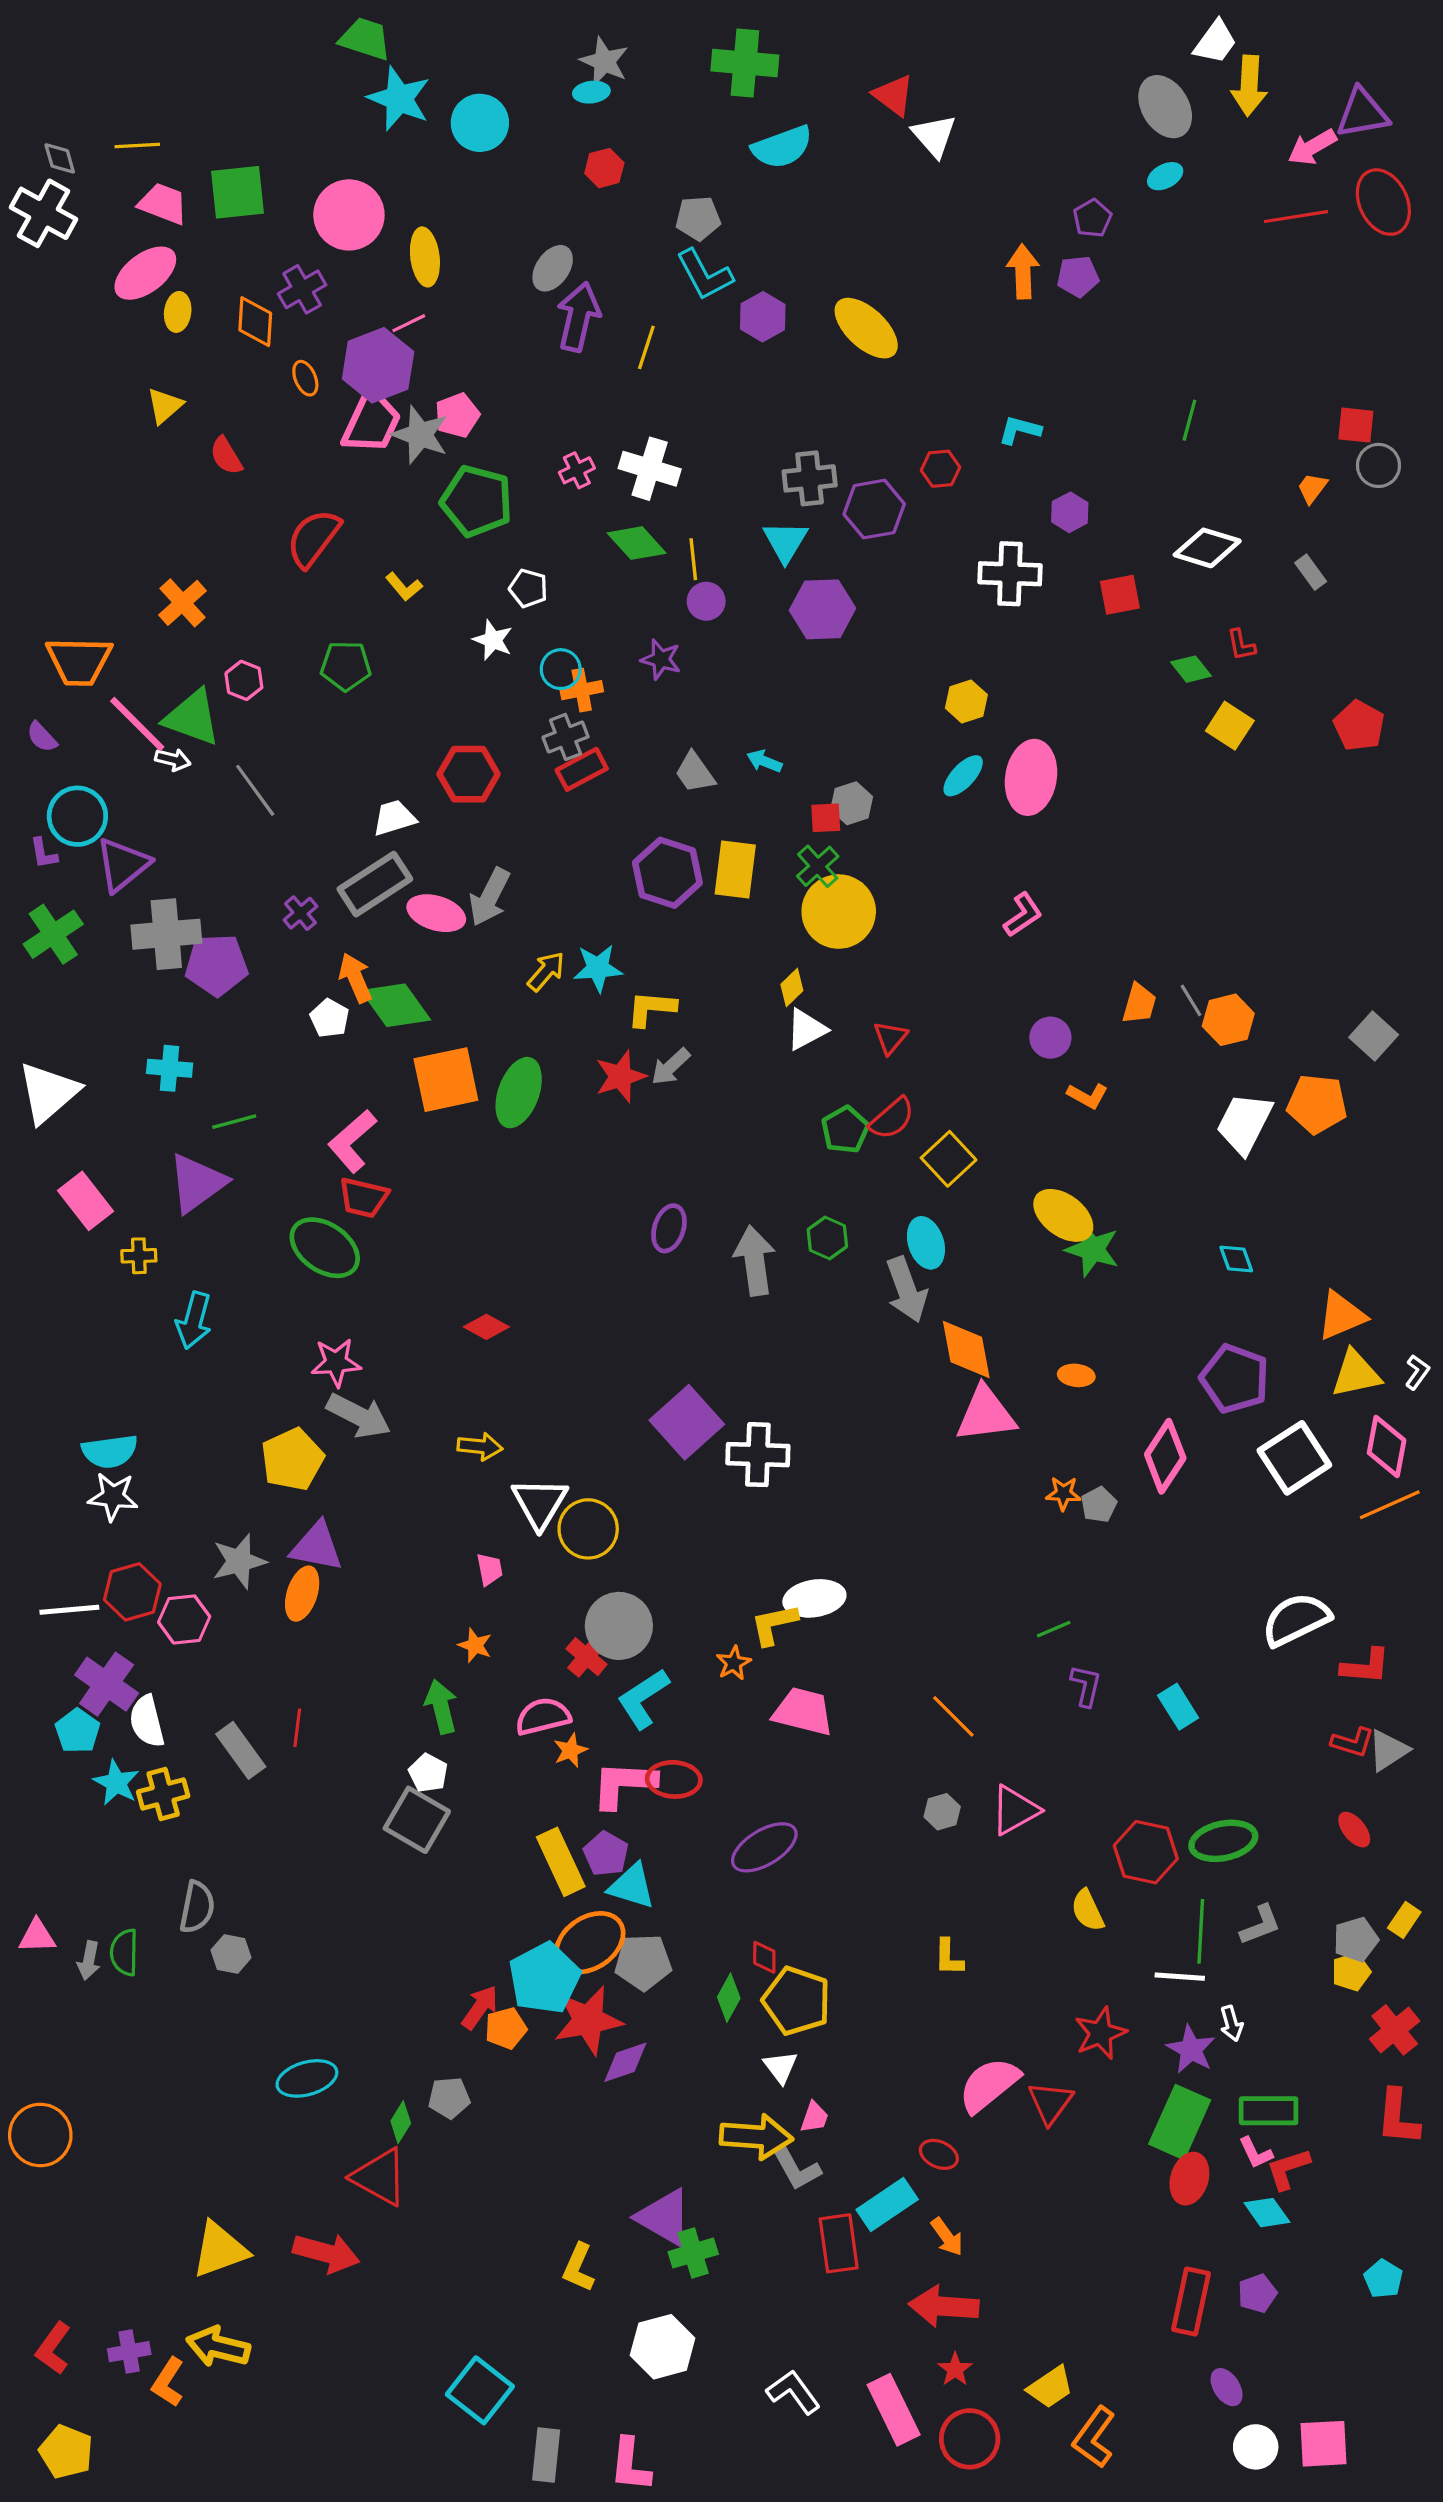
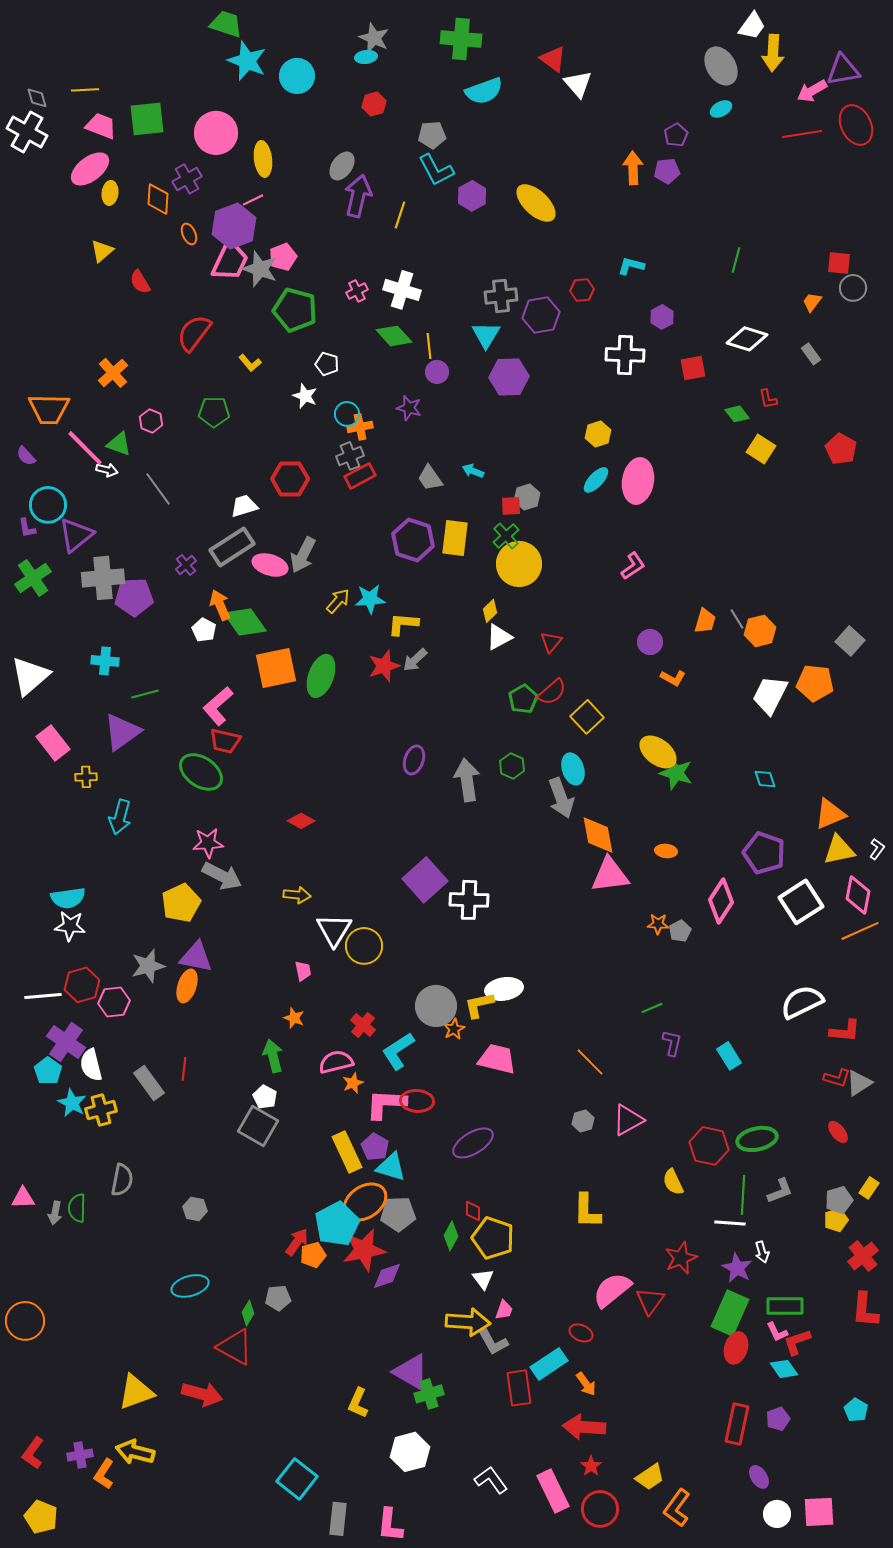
green triangle: (192, 718) -> (119, 444), size x0.7
gray circle: (619, 1626) -> (436, 1006), moved
gray hexagon: (231, 1954) -> (195, 1209), moved
yellow L-shape: (949, 1957) -> (587, 1211), size x1.5

